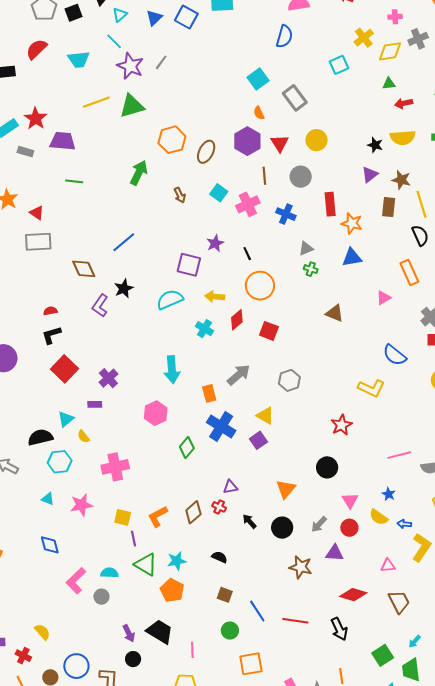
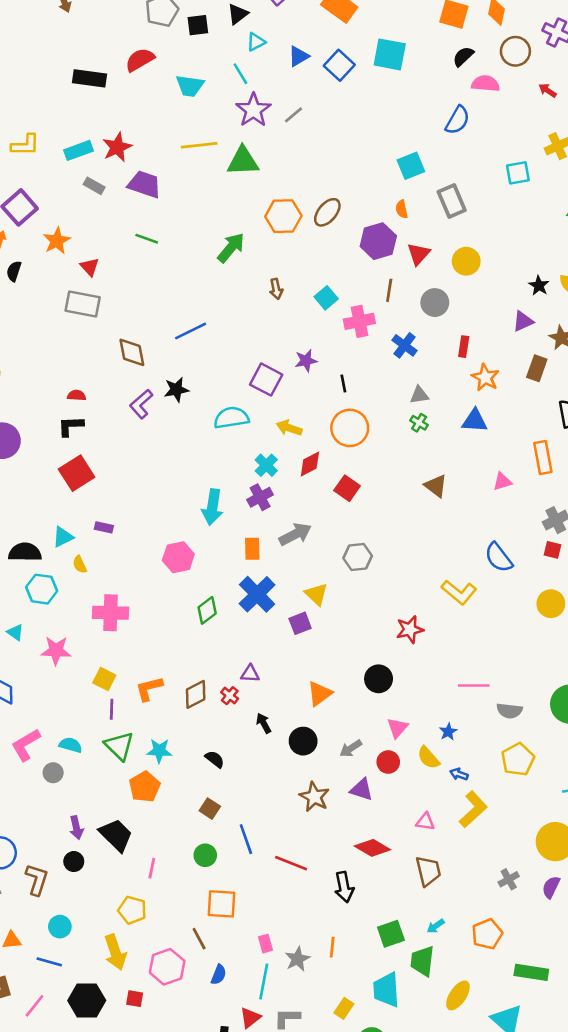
brown ellipse: (206, 152) -> (327, 212), moved
red rectangle: (330, 204) -> (464, 347), size x0.7
purple cross: (108, 378) -> (260, 497), moved

